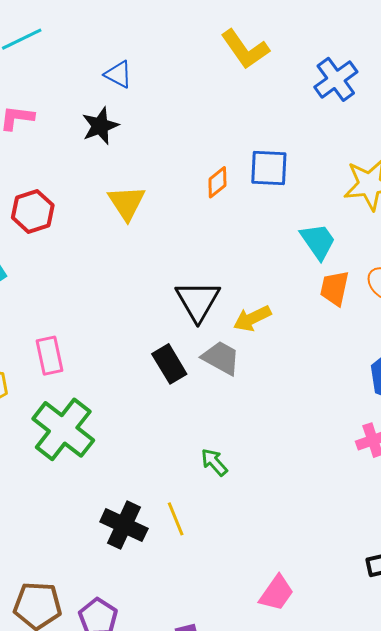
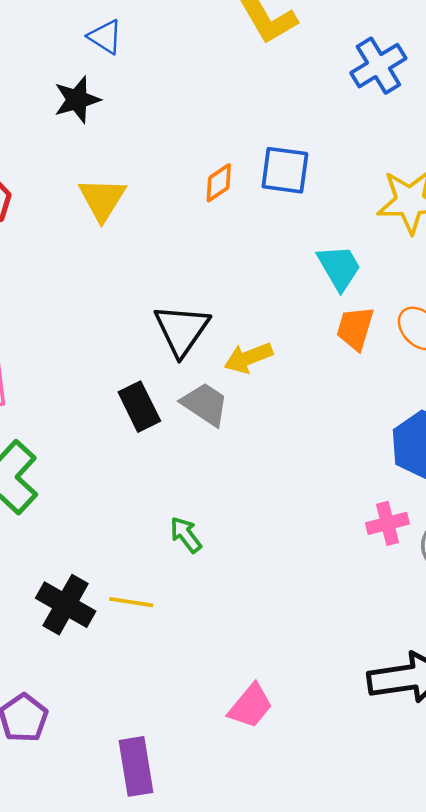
yellow line: (176, 519) -> (131, 602), turned -64

